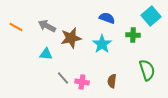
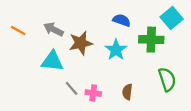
green cross: (133, 35) -> (151, 40), size x1.5
cyan triangle: (46, 54) -> (52, 61), size x1.5

